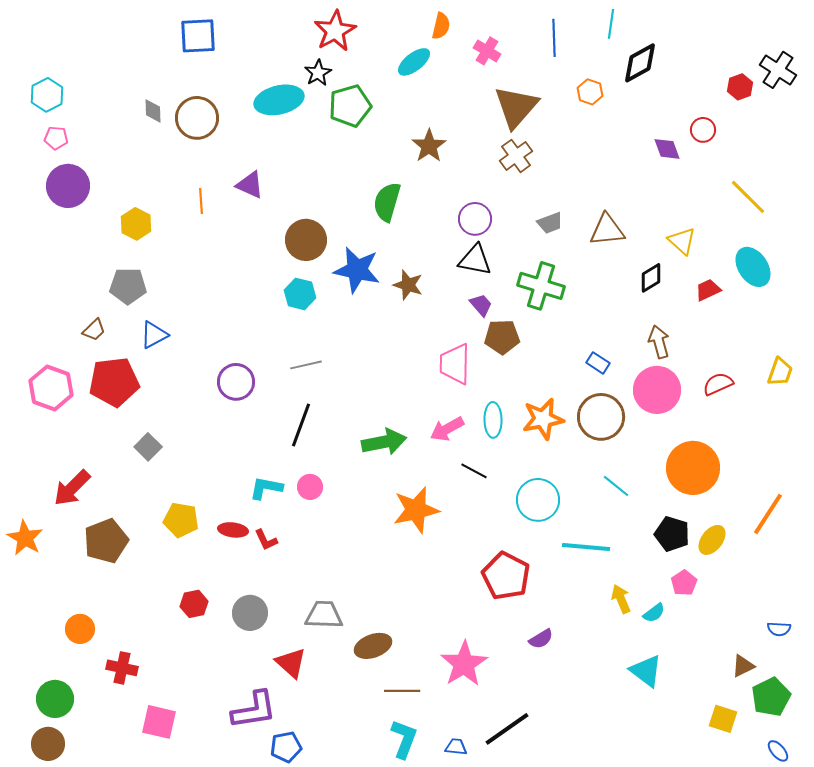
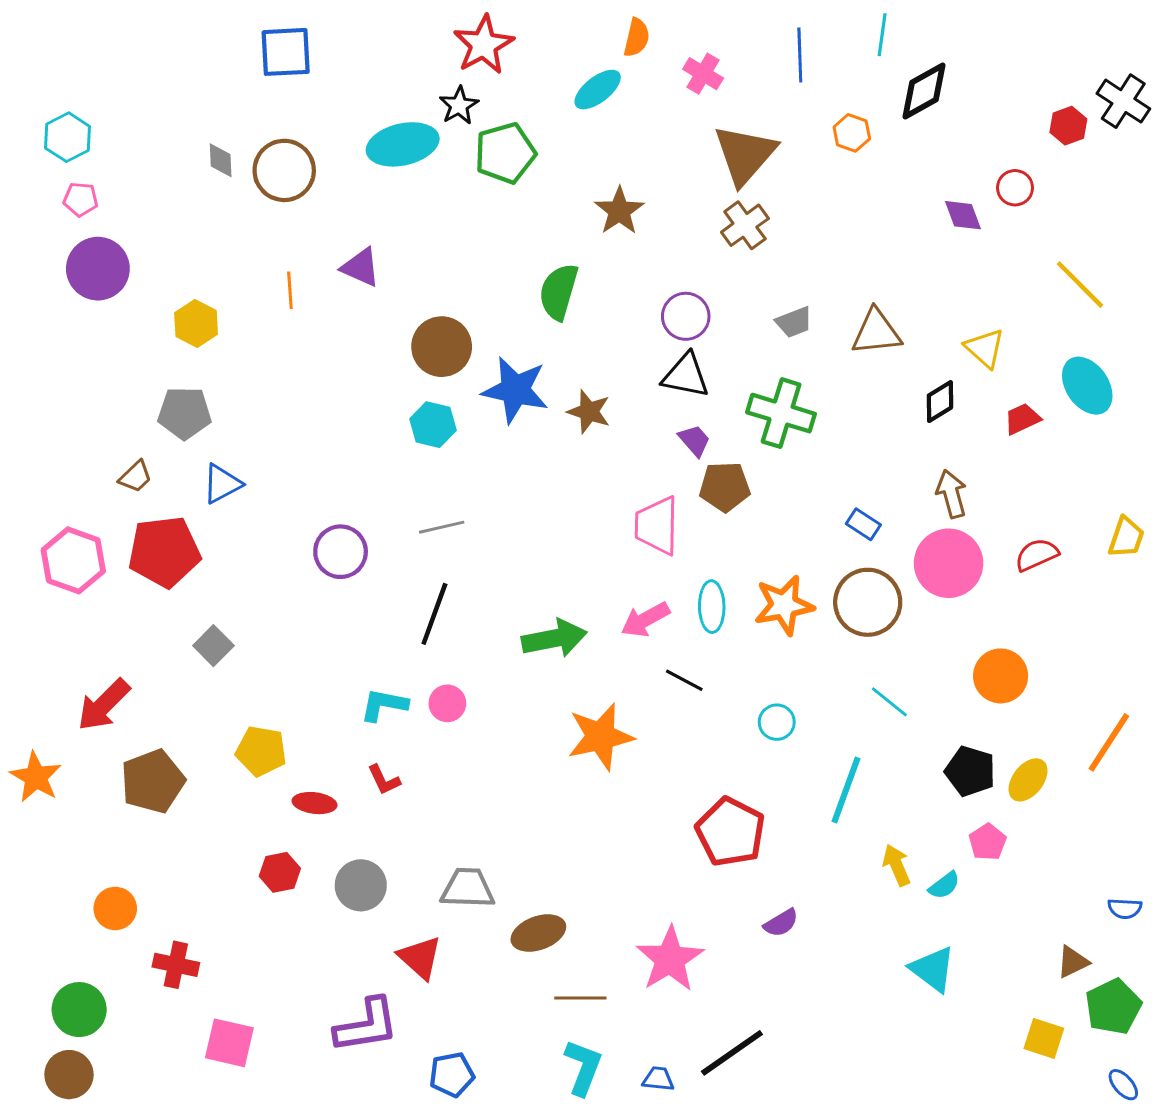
orange circle: (693, 468) -> (1001, 676), size x0.7
cyan circle: (538, 500) -> (777, 722), size x0.6
red ellipse: (233, 530) -> (315, 803), moved
cyan line: (586, 547) -> (846, 790), turned -75
blue pentagon: (286, 747) -> (452, 1075), moved

